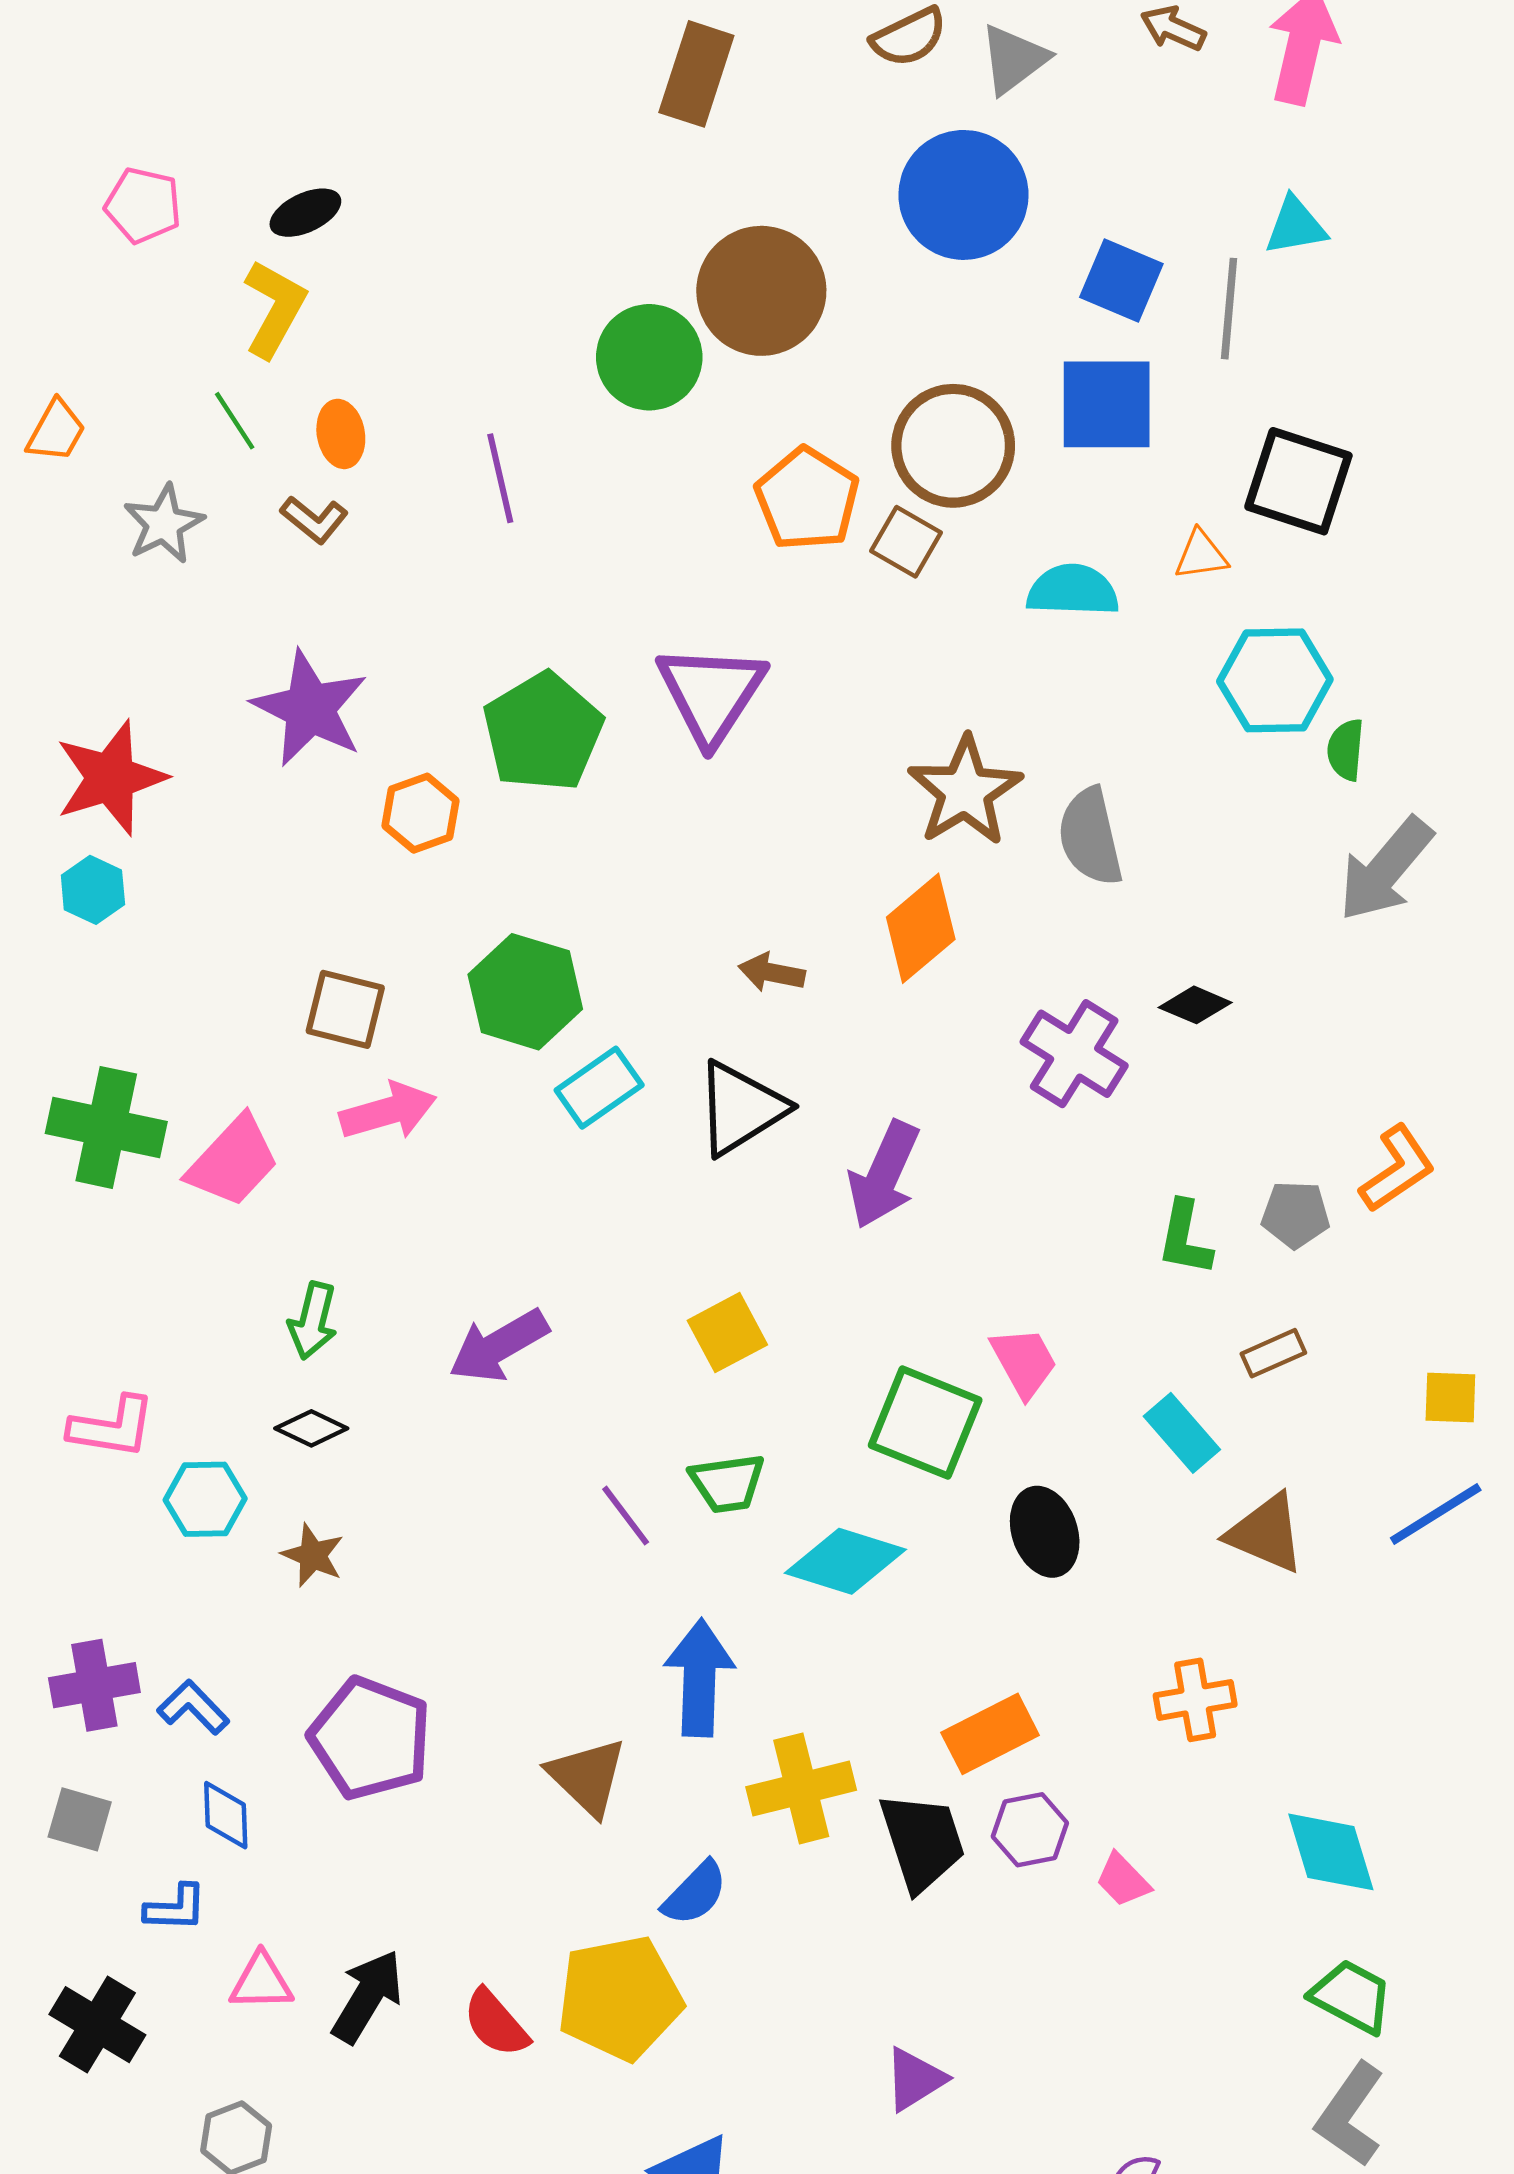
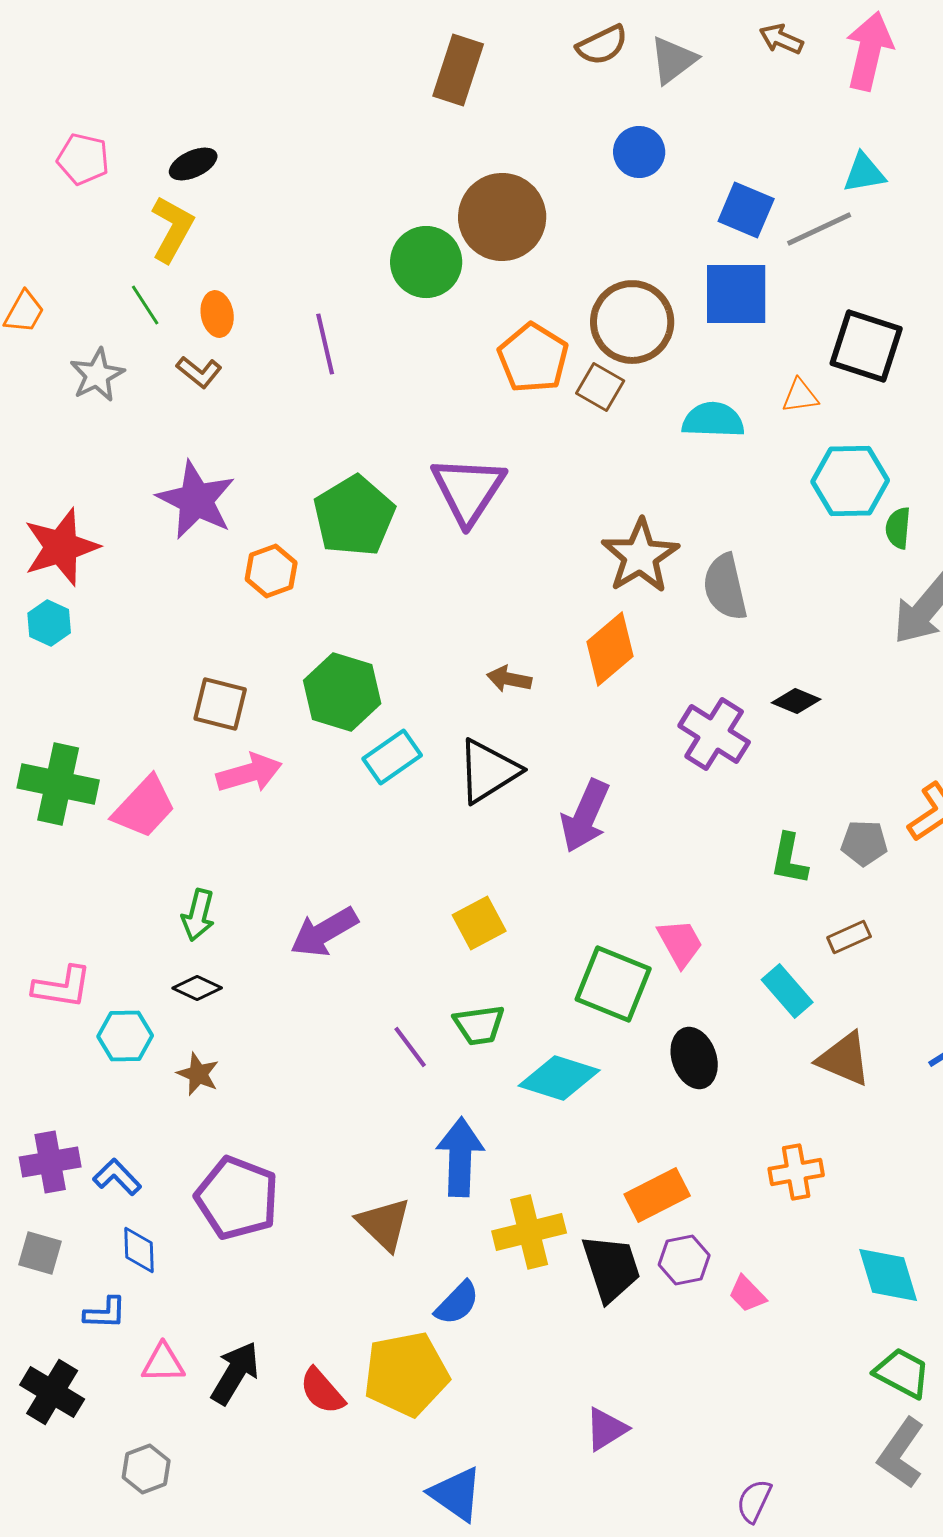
blue circle: (963, 195) -> (639, 152), size x0.6
gray line: (1229, 309) -> (819, 229), turned 60

